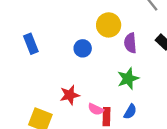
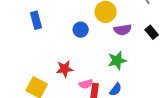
purple semicircle: (130, 43) -> (123, 30), turned -102
pink semicircle: (96, 109) -> (86, 84), turned -48

